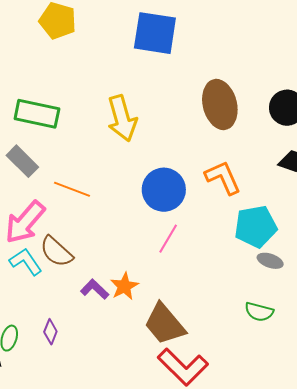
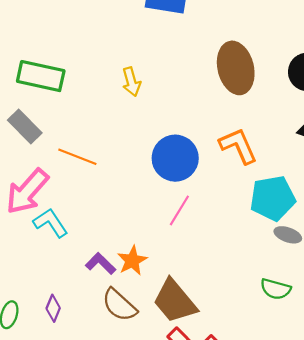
yellow arrow: (122, 118) -> (131, 82), size x0.6
brown semicircle: (56, 252) -> (119, 305), moved
cyan L-shape: (26, 262) -> (51, 223), moved

